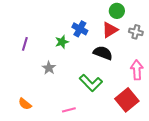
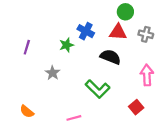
red triangle: (110, 30) -> (118, 32), turned 36
red square: (127, 100) -> (136, 107), size x0.6

